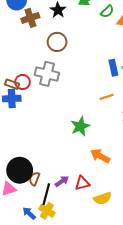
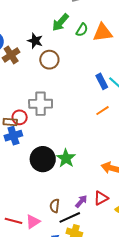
brown circle: (57, 42) -> (49, 60), moved
green star: (80, 126) -> (66, 158), moved
black circle: (20, 170) -> (43, 159), moved
black line: (46, 194) -> (70, 217), turned 65

